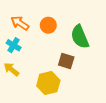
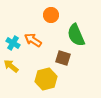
orange arrow: (20, 23) -> (33, 40), moved
orange circle: (48, 25) -> (51, 15), moved

